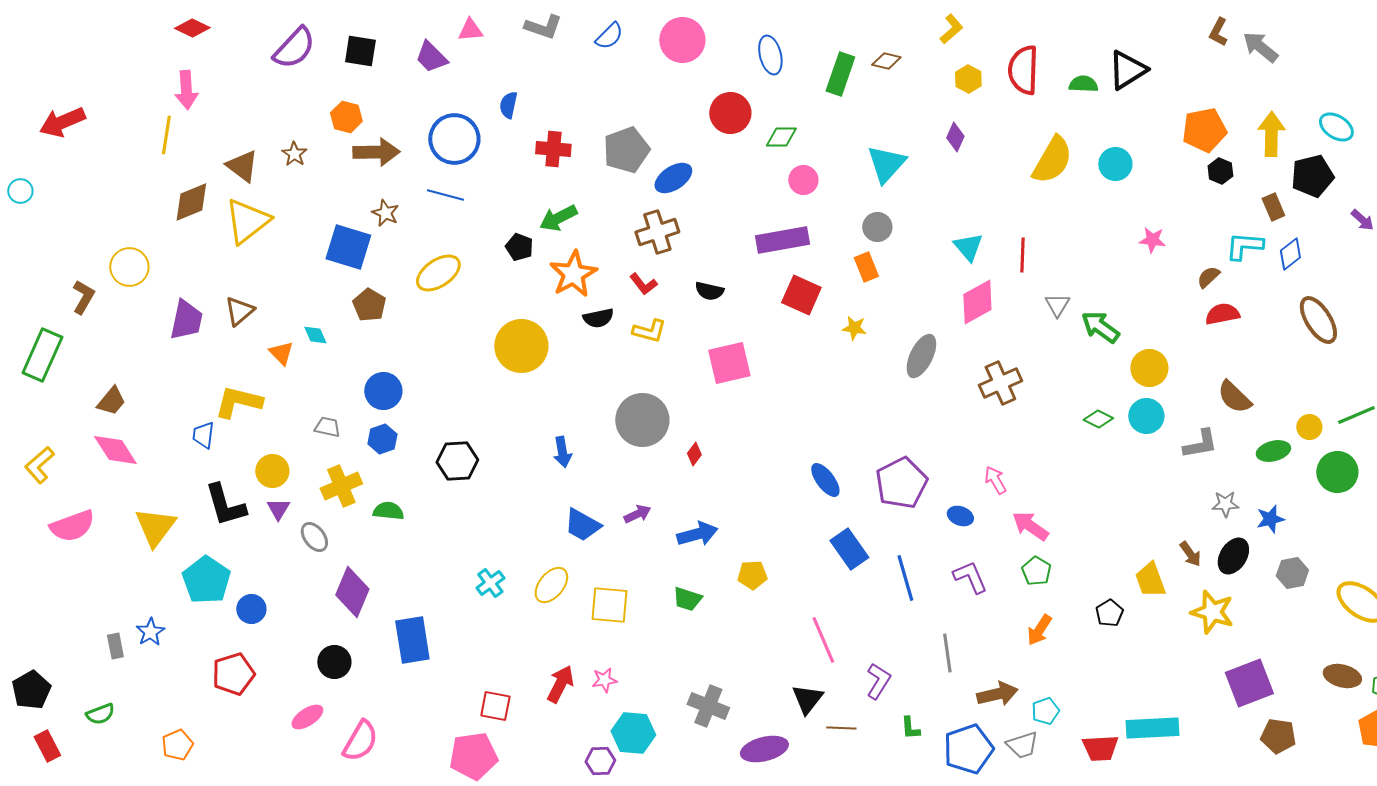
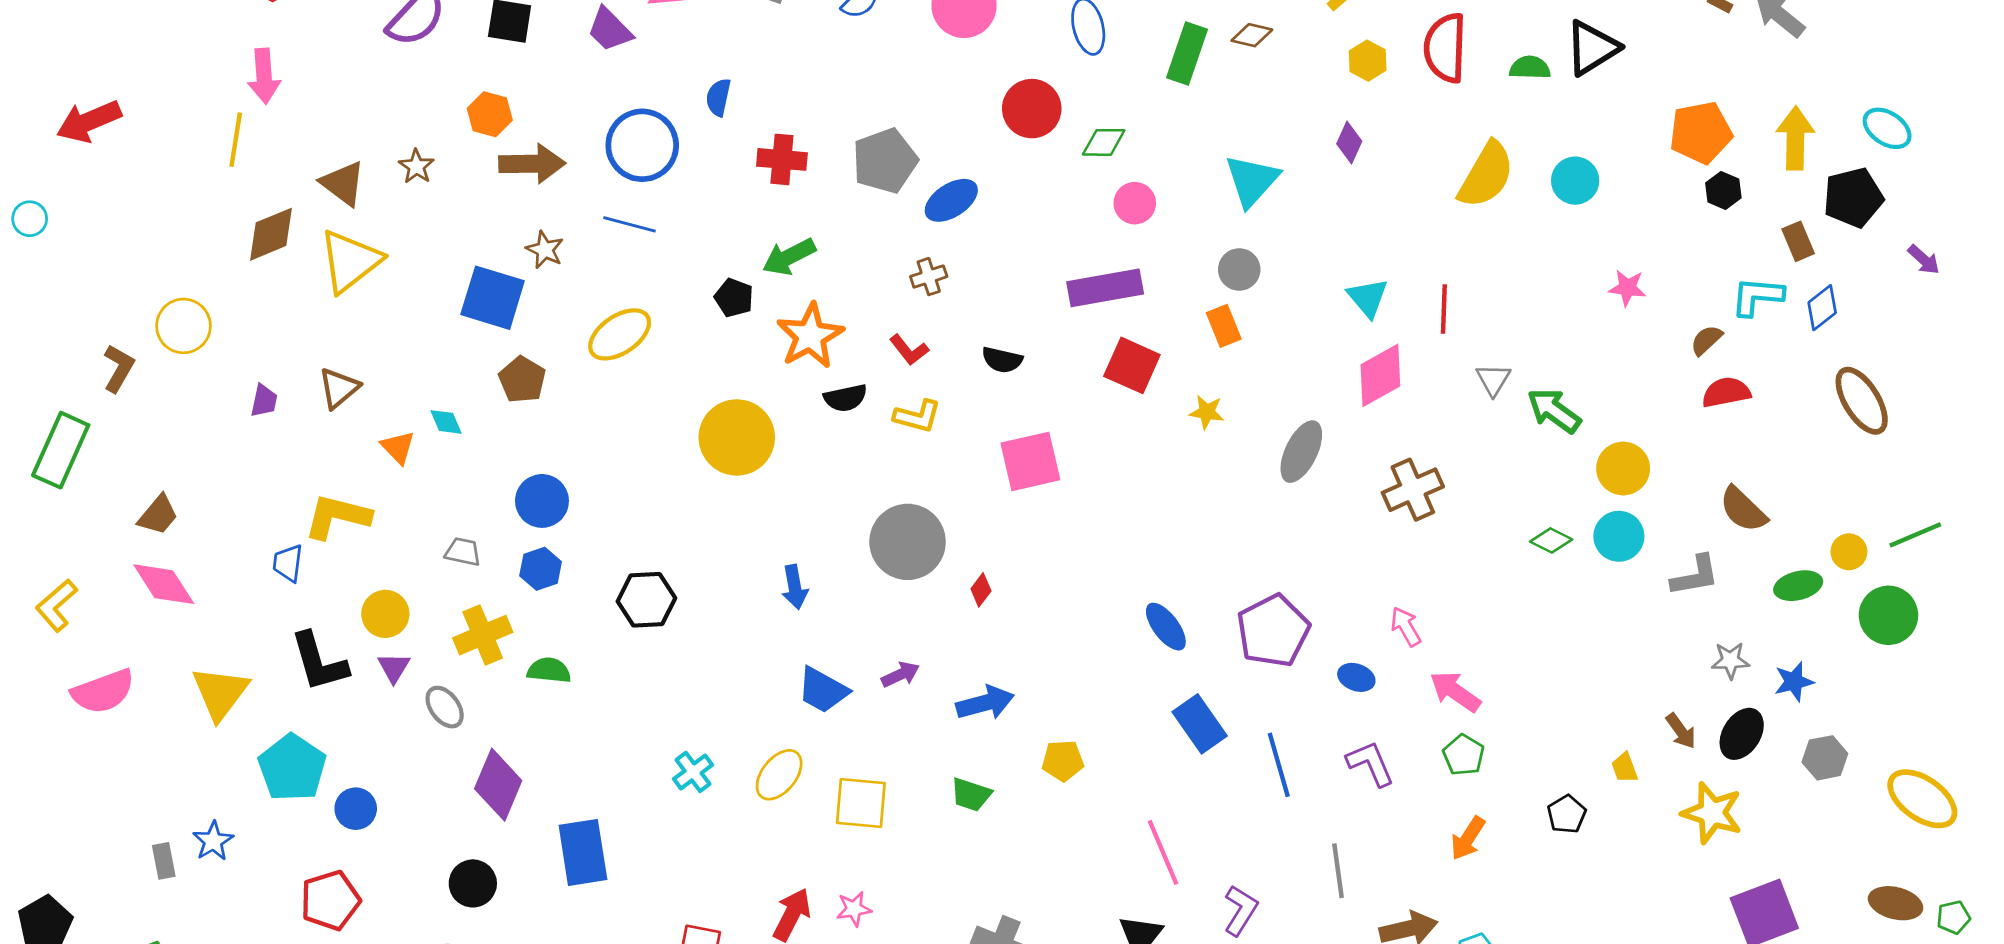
brown cross: (657, 232) -> (929, 277), size x0.6
purple trapezoid: (186, 320) -> (264, 401), size x0.6
yellow trapezoid: (1150, 580) -> (1625, 768), size x0.6

